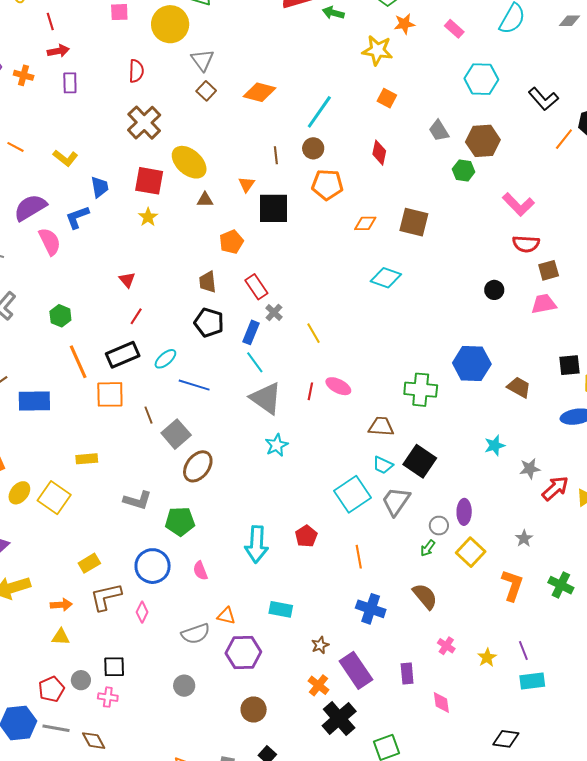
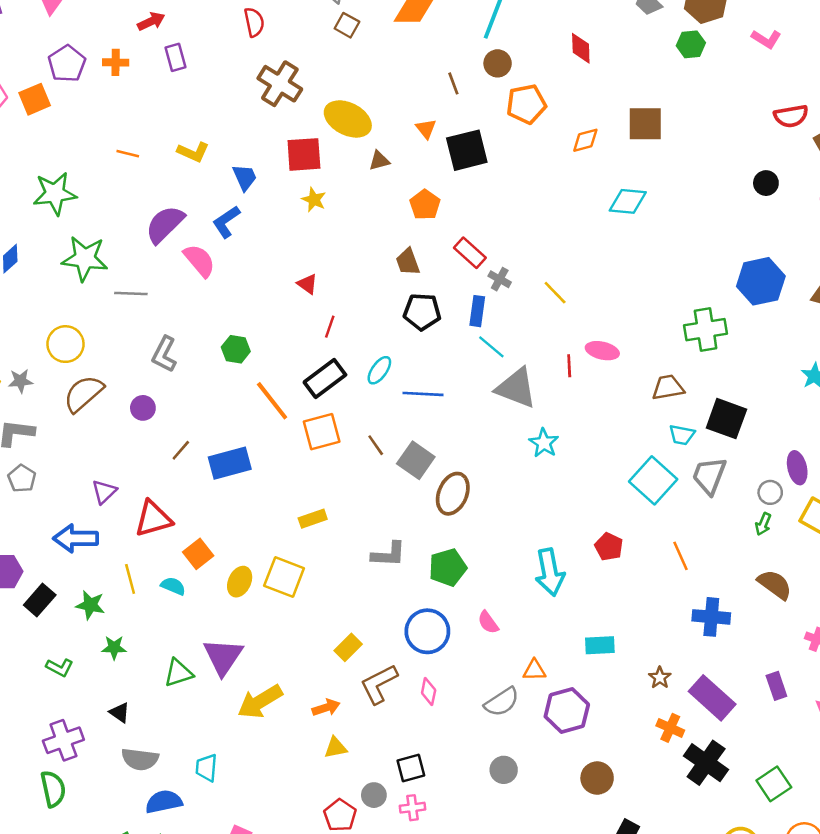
pink L-shape: (518, 204) -> (766, 39), moved, size x0.7

